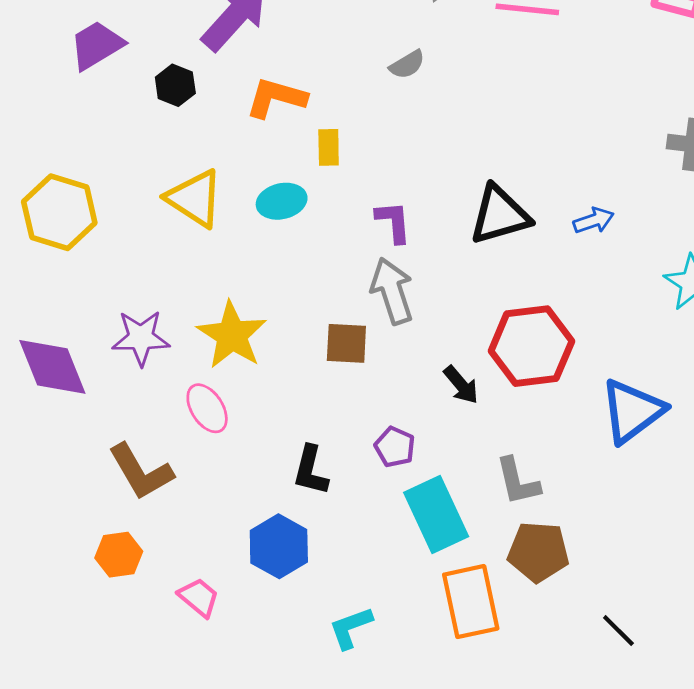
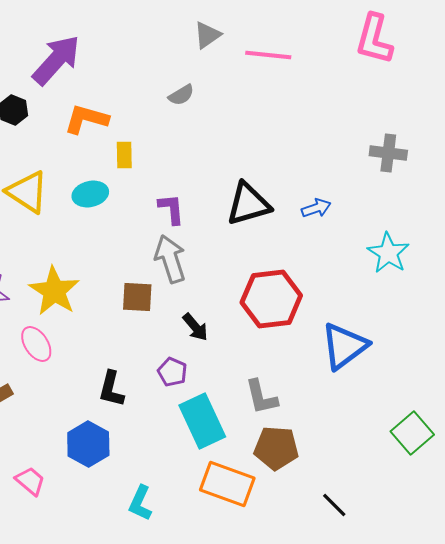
black arrow: (461, 385) -> (195, 327), moved
orange rectangle: (471, 602) -> (227, 484), turned -58
cyan L-shape: (351, 628) -> (140, 503), turned -45

